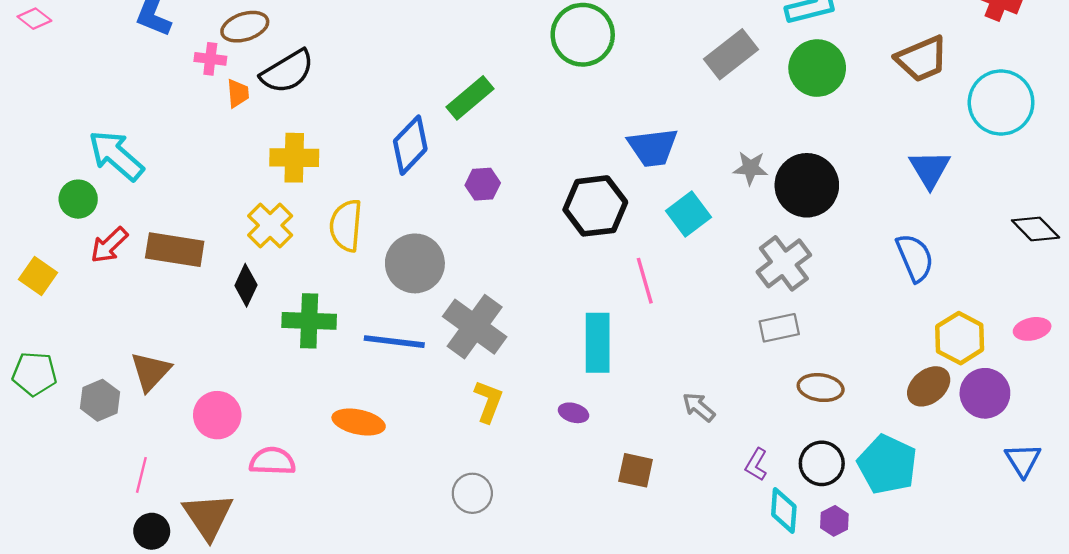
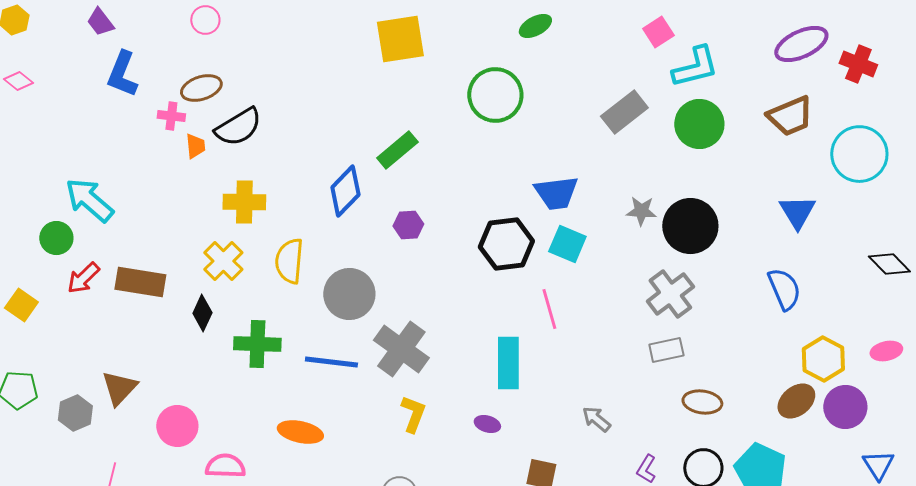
cyan square: (688, 214) -> (567, 244), moved, turned -30

